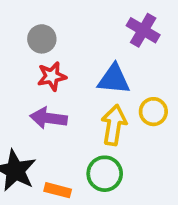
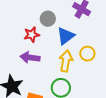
gray circle: (42, 39) -> (48, 19), moved
blue triangle: (114, 79) -> (66, 36), turned -42

